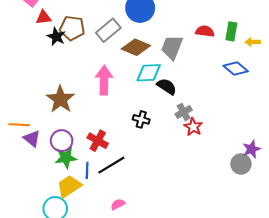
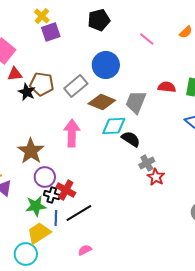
black cross: (141, 119) -> (52, 195), moved
purple circle: (62, 141) -> (45, 177), moved

